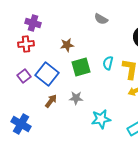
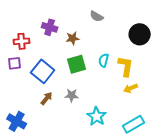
purple cross: (33, 23) -> (50, 27), moved
brown star: (67, 45) -> (73, 38), moved
purple square: (24, 76) -> (15, 63), moved, turned 32
cyan star: (101, 119) -> (97, 116), turned -30

